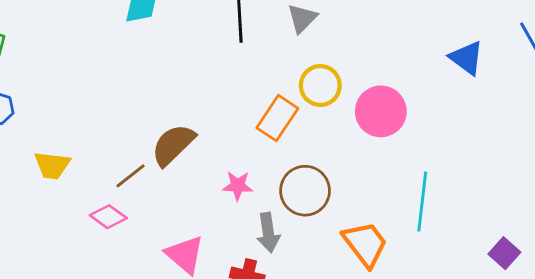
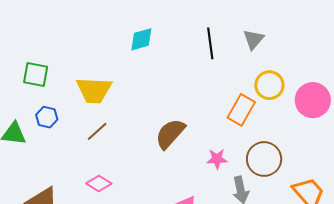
yellow trapezoid: (52, 165) -> (94, 90), moved, size x1.4
brown line: (130, 176) -> (97, 131), moved
pink diamond: (108, 217) -> (99, 184), moved

